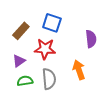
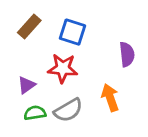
brown rectangle: (21, 31) -> (29, 26), moved
gray semicircle: (49, 79) -> (68, 110), turned 65

